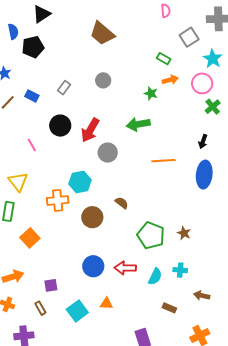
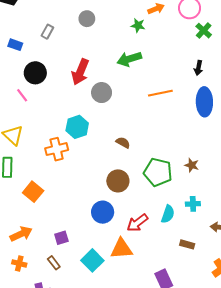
black circle: (60, 126) -> (35, 73), moved
brown circle: (92, 217) -> (118, 181), moved
red arrow: (125, 268) -> (137, 223), moved, turned -30
orange triangle: (106, 304) -> (121, 249), size x1.6

